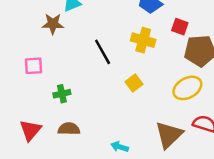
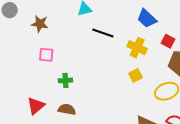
brown star: (53, 24) -> (40, 24), moved
black line: (103, 52) -> (103, 33), moved, turned -50
yellow square: (134, 83) -> (135, 76), moved

